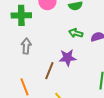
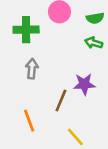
green arrow: (76, 33) -> (94, 43), moved

